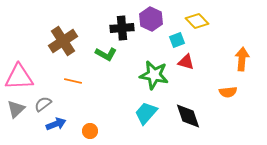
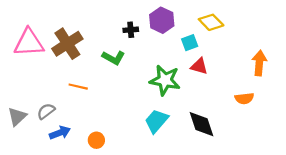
black cross: (122, 28) -> (131, 30), size x0.6
pink triangle: (19, 77) -> (29, 43), moved

